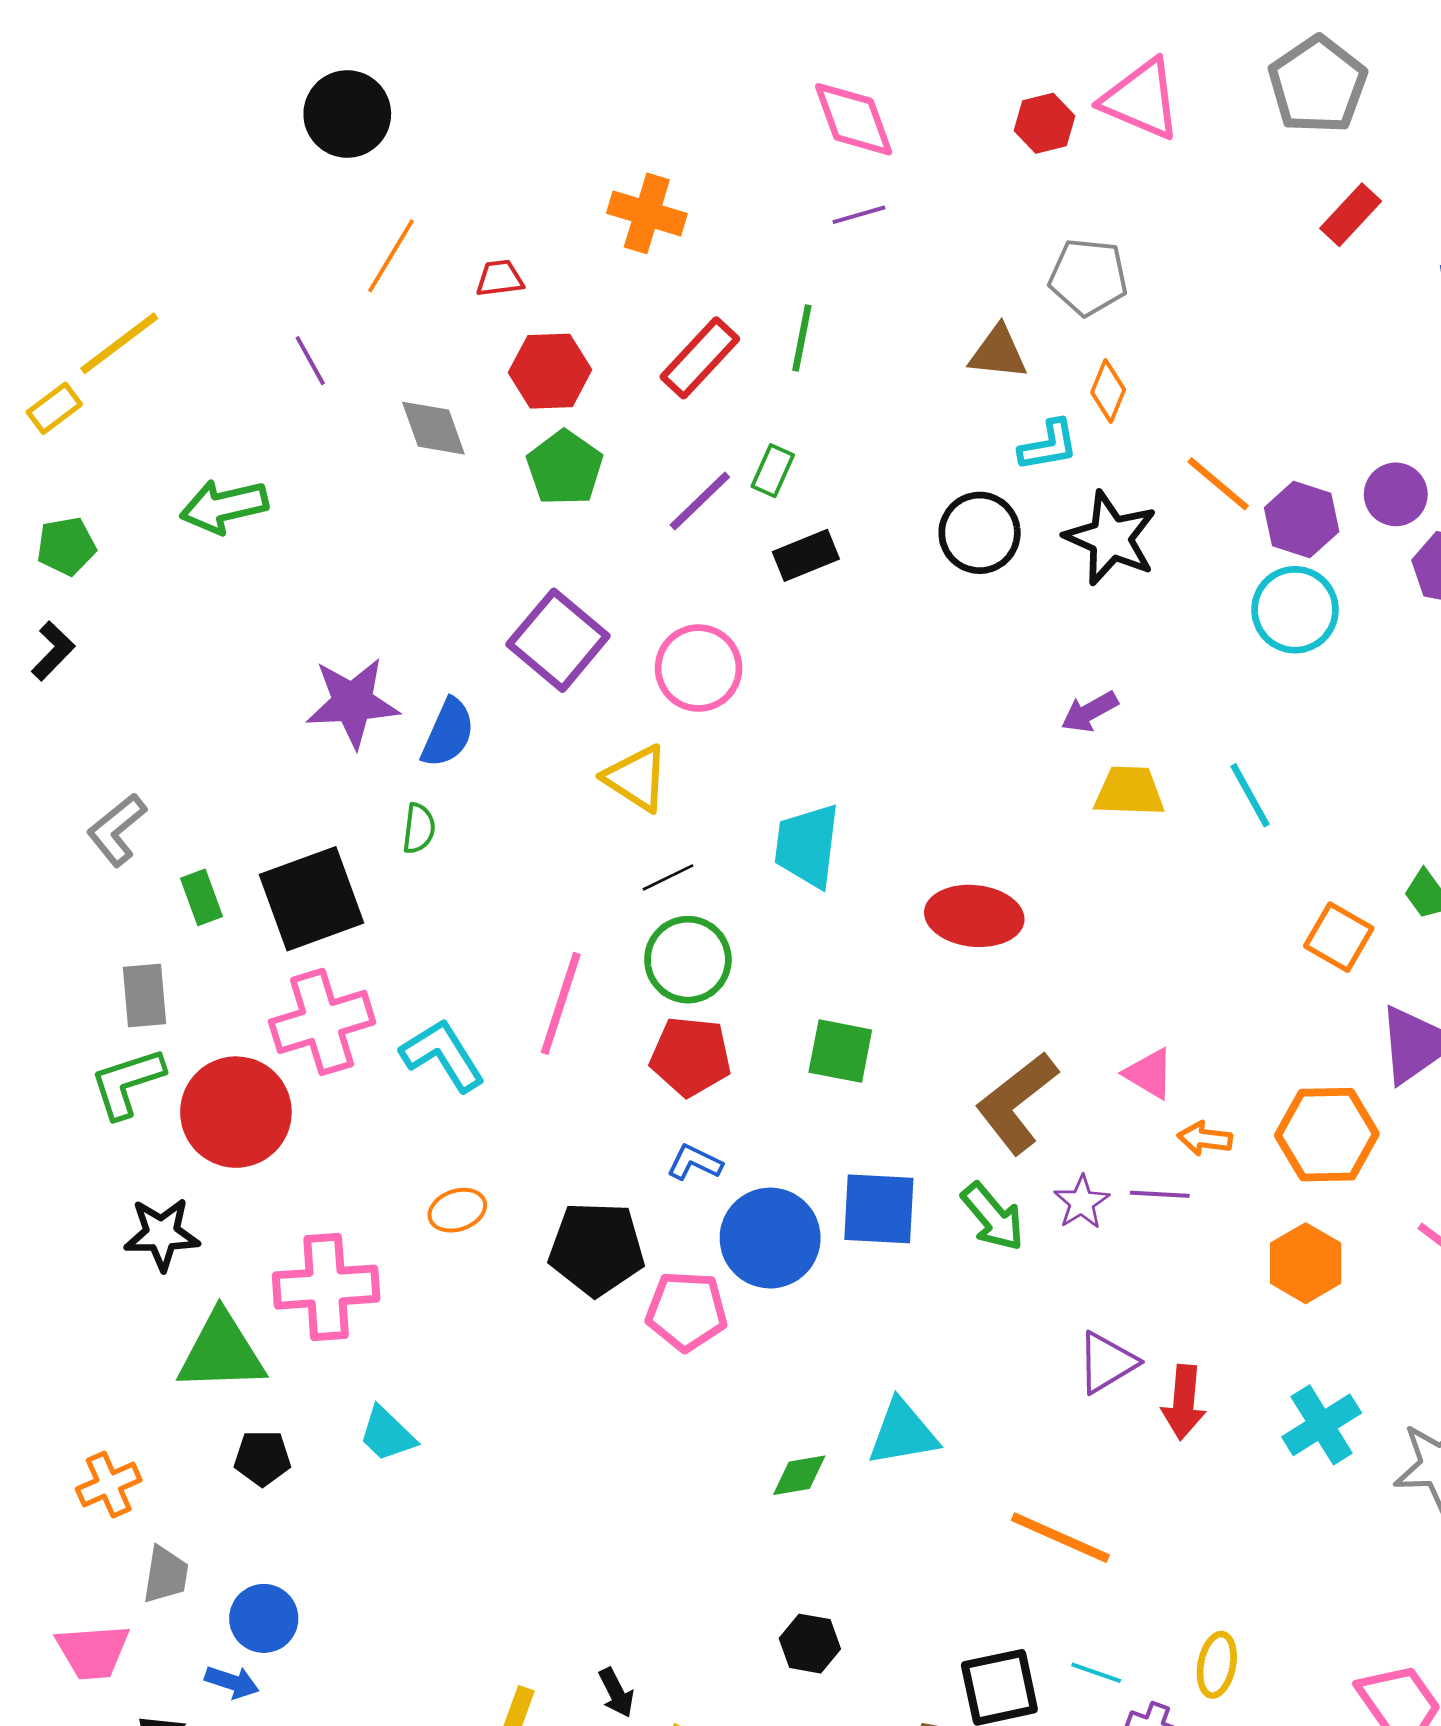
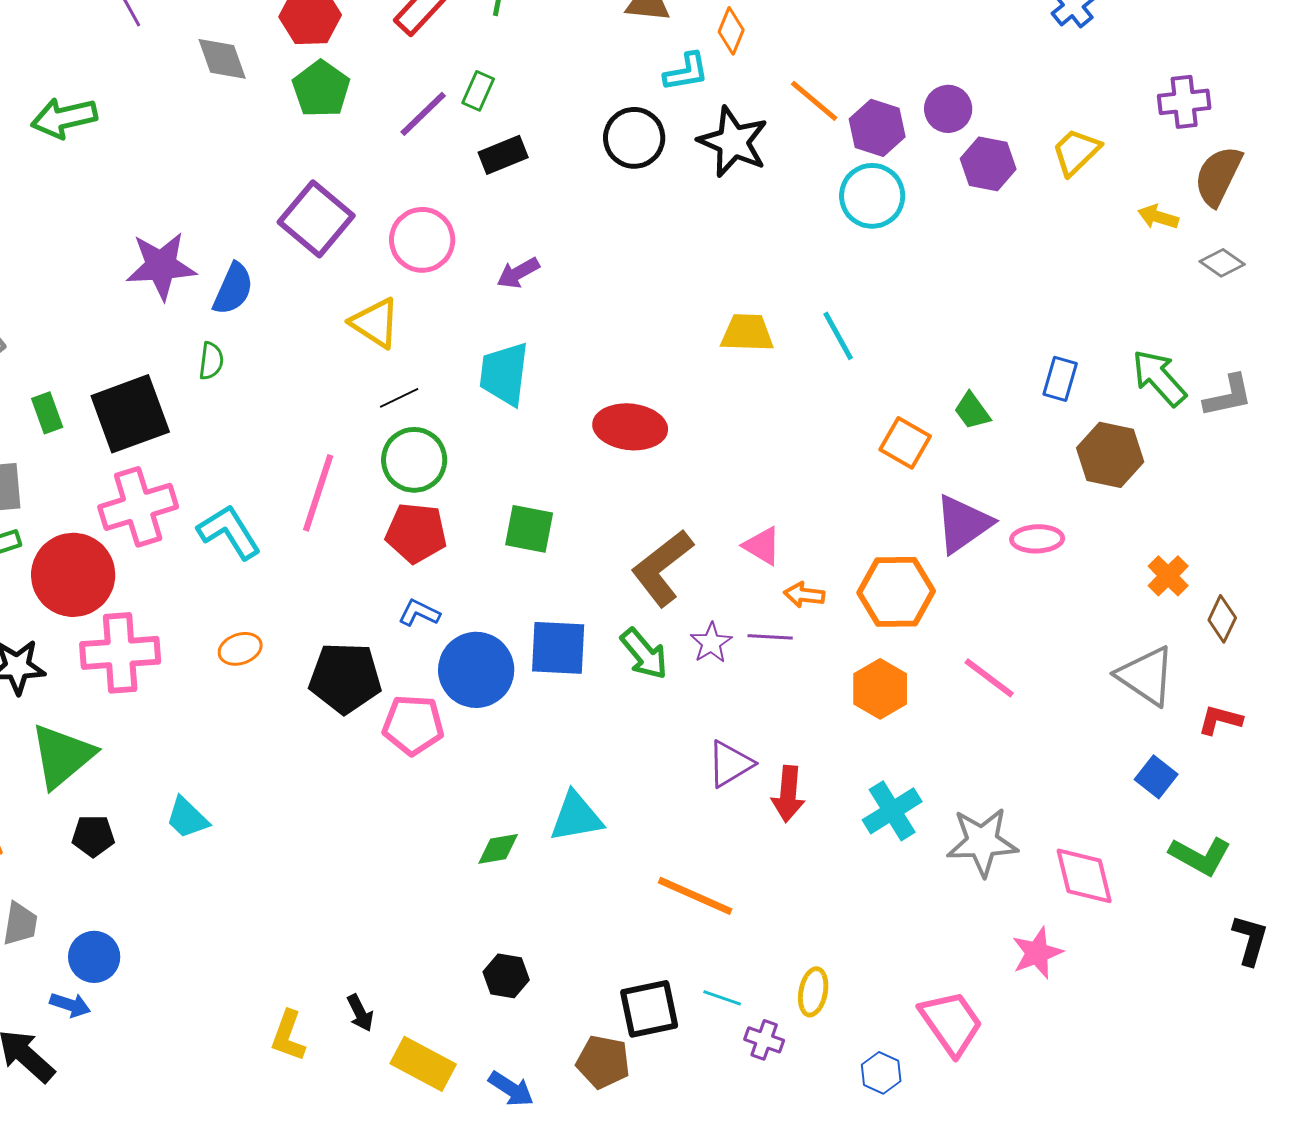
purple arrow: (1090, 712) -> (518, 273), moved
pink cross: (326, 1287) -> (120, 653), moved
green triangle: (221, 1352) -> (62, 756), turned -38

